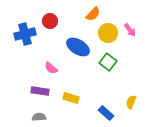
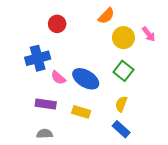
blue cross: (25, 34) -> (38, 58), moved
blue ellipse: (78, 47) -> (86, 79), moved
yellow semicircle: (131, 102) -> (121, 104), moved

